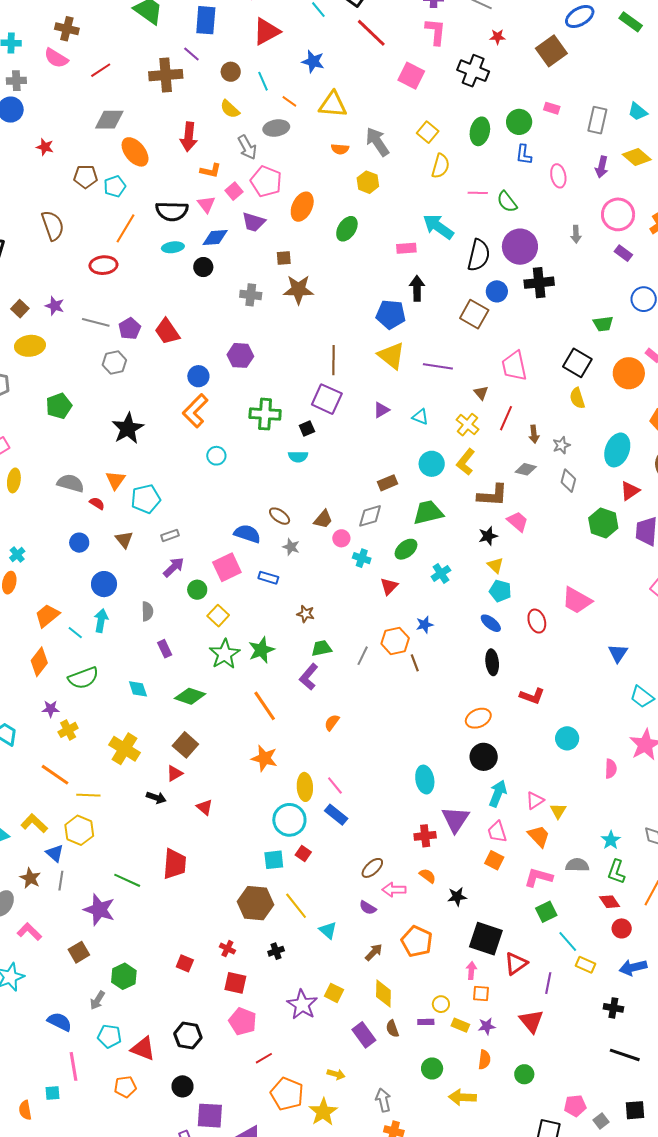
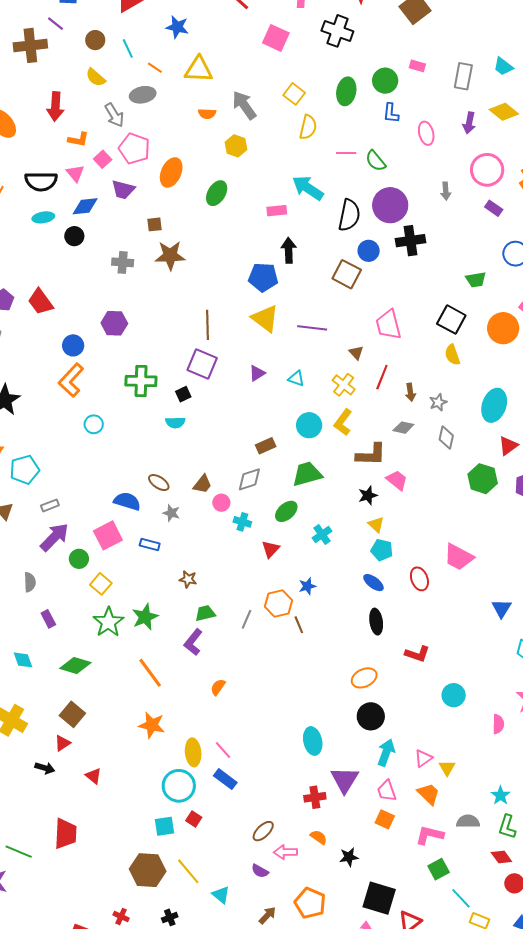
purple arrow: (174, 567) -> (55, 537), size x1.4

